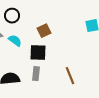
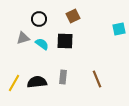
brown square: (44, 31) -> (73, 16), moved
black square: (38, 53) -> (65, 41), moved

